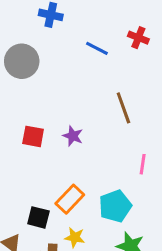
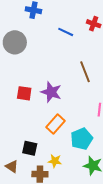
purple star: (73, 136) -> (51, 92), size x1.5
orange rectangle: (70, 199) -> (55, 124), moved

